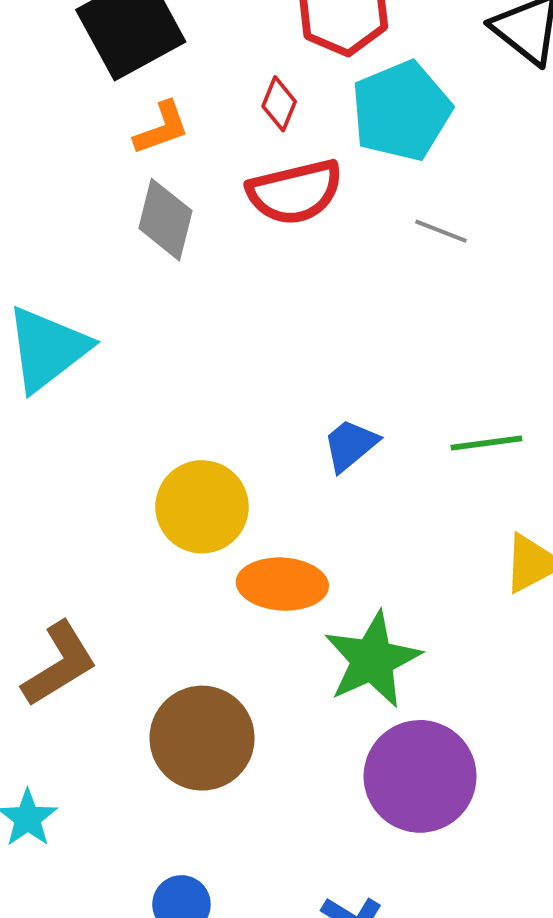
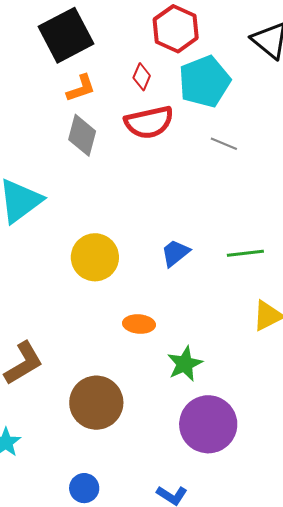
yellow circle: (202, 507) -> (95, 257), moved
orange ellipse: (282, 584) -> (139, 324), size x0.7
green star: (372, 660) -> (185, 364), size x0.7

